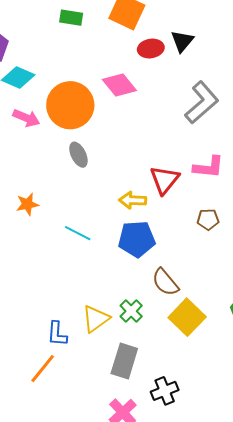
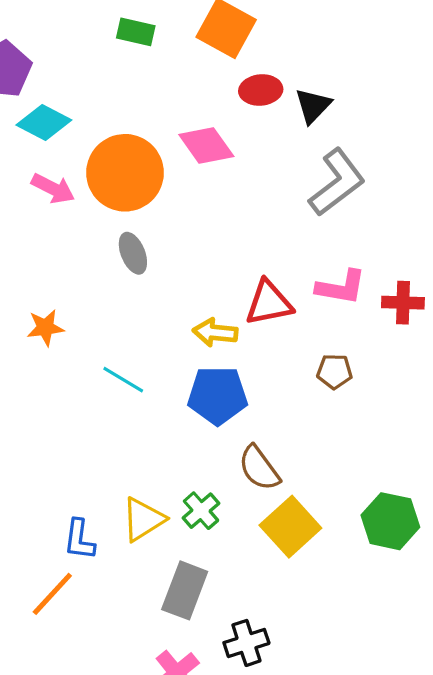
black triangle: (182, 41) -> (313, 106), moved
red triangle: (165, 180) -> (269, 303), turned 36

